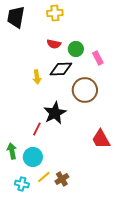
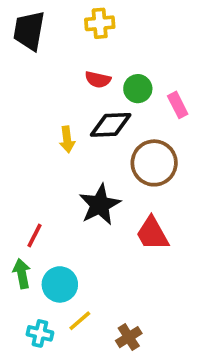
red line: (37, 129) -> (34, 235), moved
red trapezoid: (101, 139) -> (152, 234), moved
brown cross: (62, 179) -> (129, 337), moved

